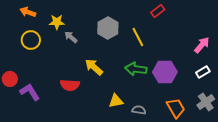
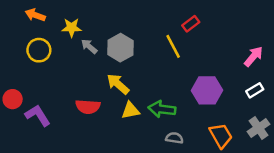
red rectangle: (158, 11) -> (191, 24), moved
gray hexagon: (108, 28) -> (120, 48), moved
green arrow: (136, 69) -> (162, 109), moved
yellow triangle: (116, 101) -> (131, 110), moved

